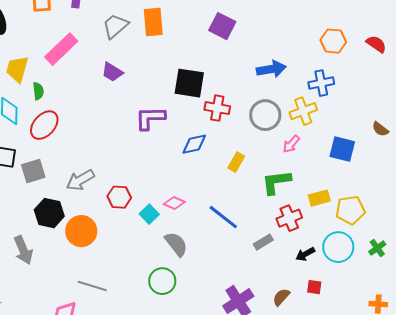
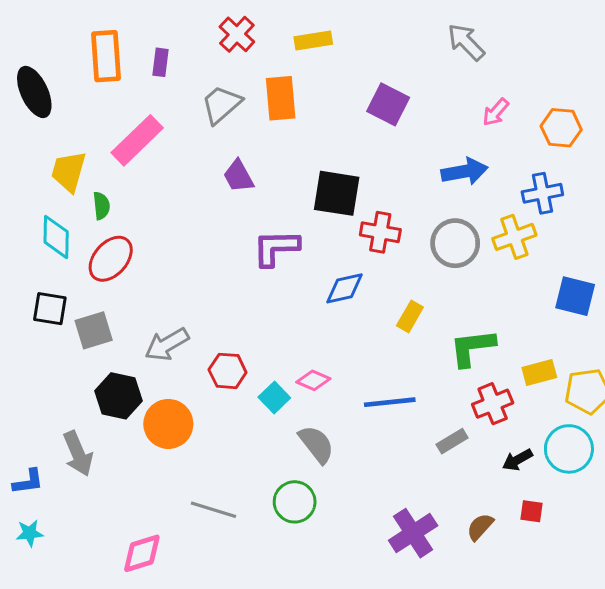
purple trapezoid: (112, 72) -> (238, 176), moved, turned 30
pink arrow: (291, 144) -> (496, 112), moved
blue line: (223, 217) -> (390, 402), turned -44
gray line: (92, 286) -> (214, 510), moved

